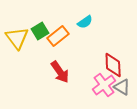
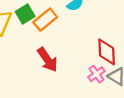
pink cross: (104, 85) -> (96, 74), size x0.7

